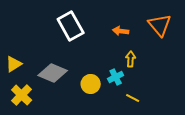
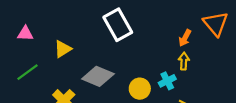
orange arrow: (121, 31) -> (185, 38), moved, turned -70
yellow triangle: (14, 64) -> (63, 49), moved

